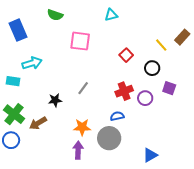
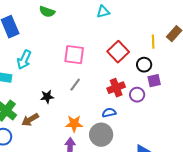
pink square: (80, 41) -> (74, 55), moved
yellow line: (161, 45) -> (153, 42), turned 40
red square: (126, 55) -> (118, 52), size x1.5
cyan arrow: (32, 63) -> (24, 60), turned 132
purple square: (169, 88) -> (154, 81), moved, turned -32

